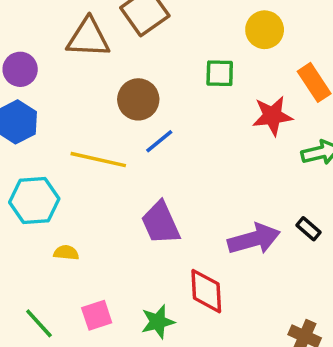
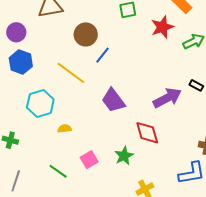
yellow line: (98, 160) -> (71, 73), turned 36

